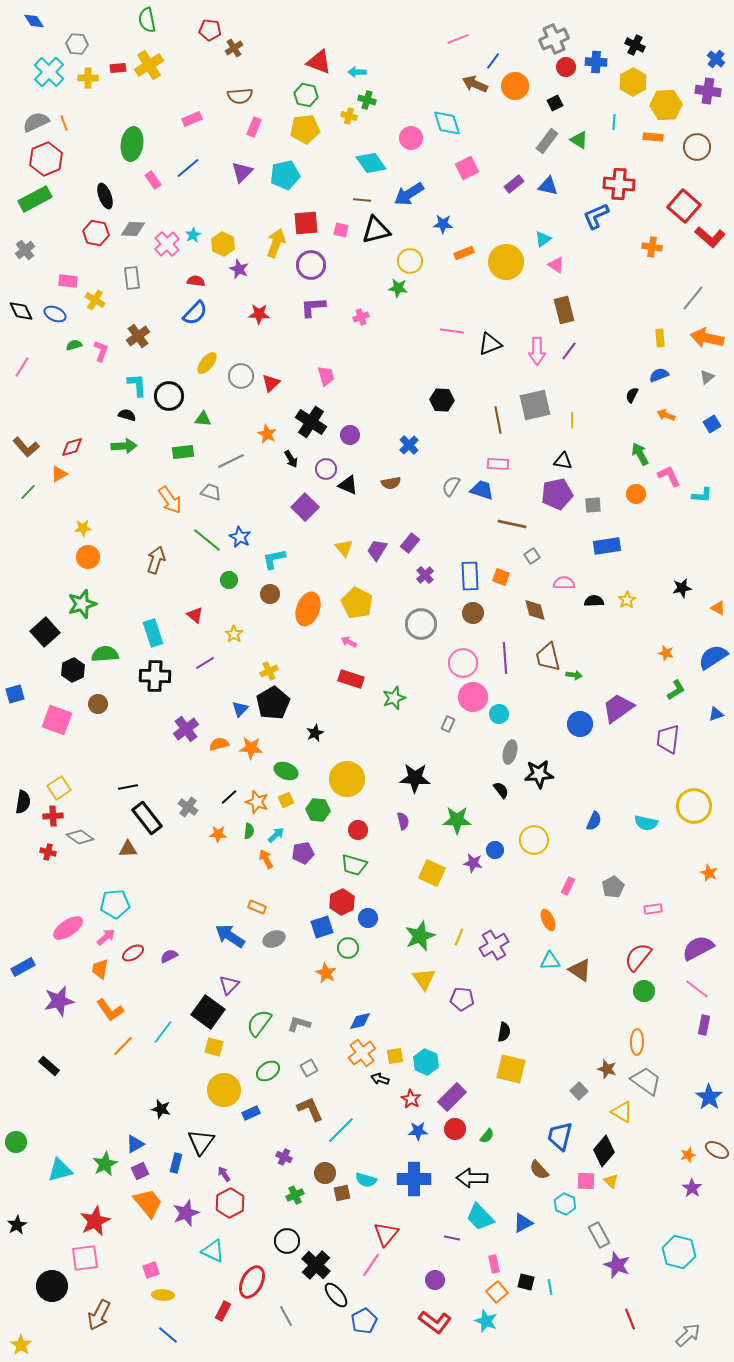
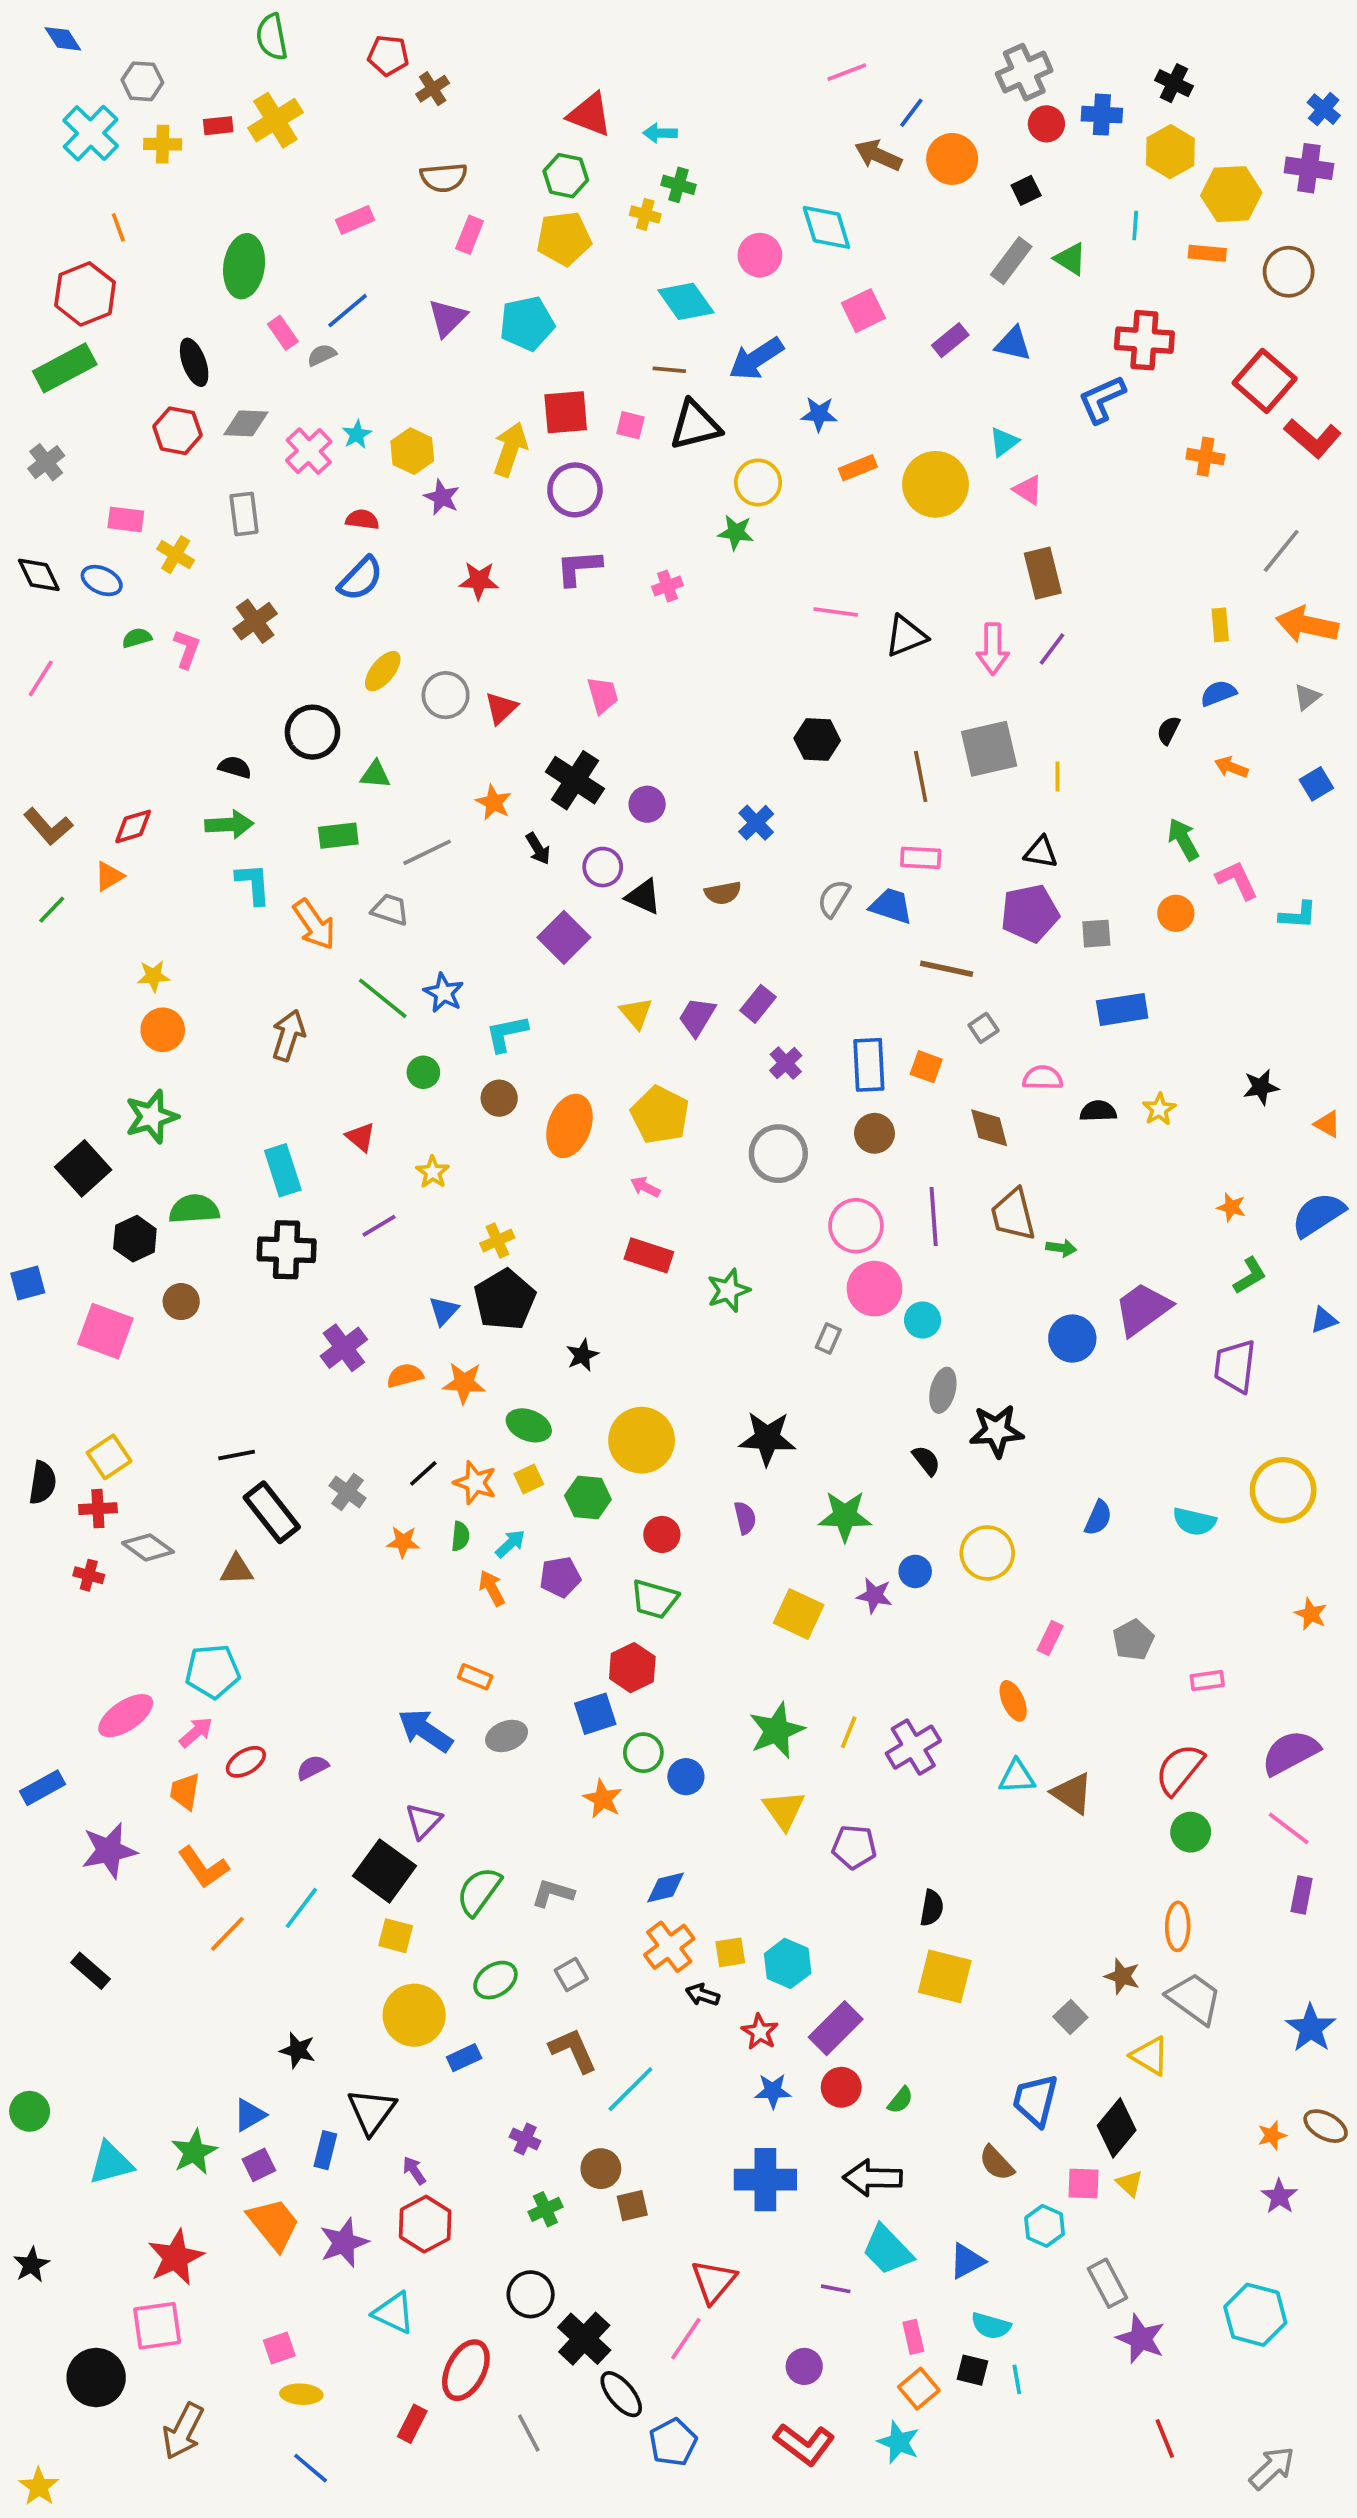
gray semicircle: (36, 122) -> (322, 355), moved, size x0.6
cyan L-shape: (137, 385) -> (253, 884), moved
blue circle: (368, 918) -> (686, 1777), moved
cyan semicircle: (366, 1180) -> (991, 2326), moved

